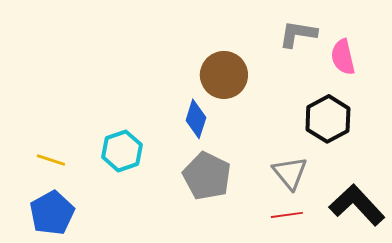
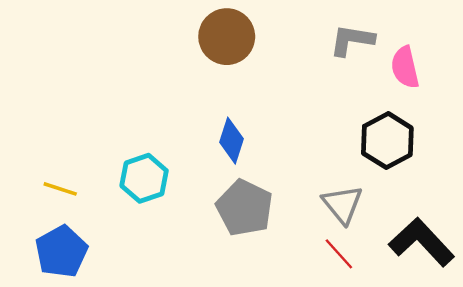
brown circle: (224, 75) -> (227, 37), moved
red line: (287, 215) -> (339, 254), turned 56

